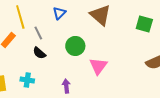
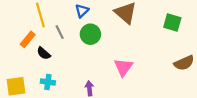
green circle: (75, 46) -> (90, 34), moved
black semicircle: (39, 53) -> (44, 53), moved

